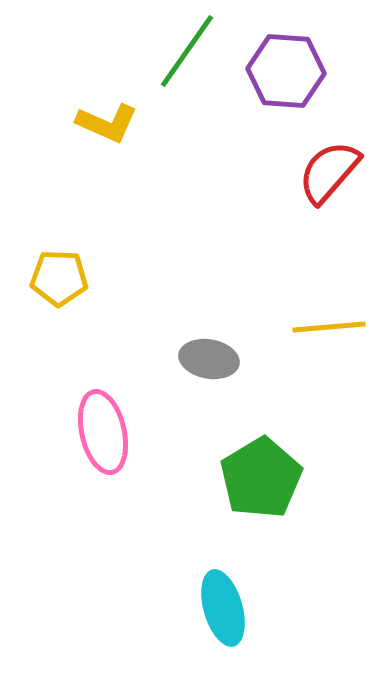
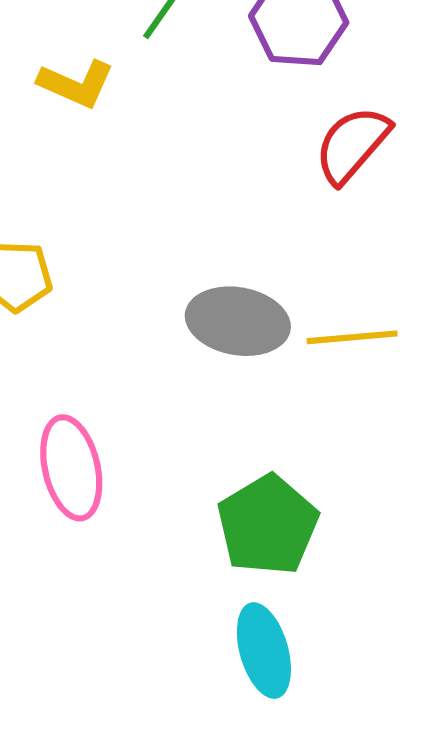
gray ellipse: (209, 359) -> (238, 321), moved, size x1.4
cyan ellipse: (223, 608) -> (264, 651), moved

